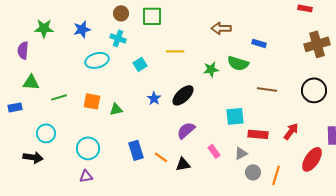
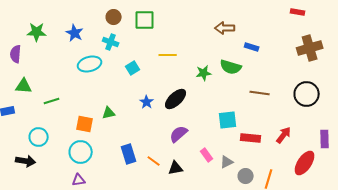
brown arrow: (221, 28) -> (225, 28), moved
blue star: (82, 29) -> (75, 33), turned -30
orange square: (92, 101) -> (85, 124), moved
gray triangle: (241, 153) -> (227, 162), moved

